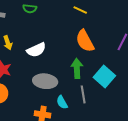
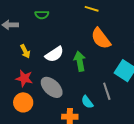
green arrow: (77, 68) -> (80, 61), moved
gray ellipse: (45, 81) -> (52, 87), moved, turned 45

